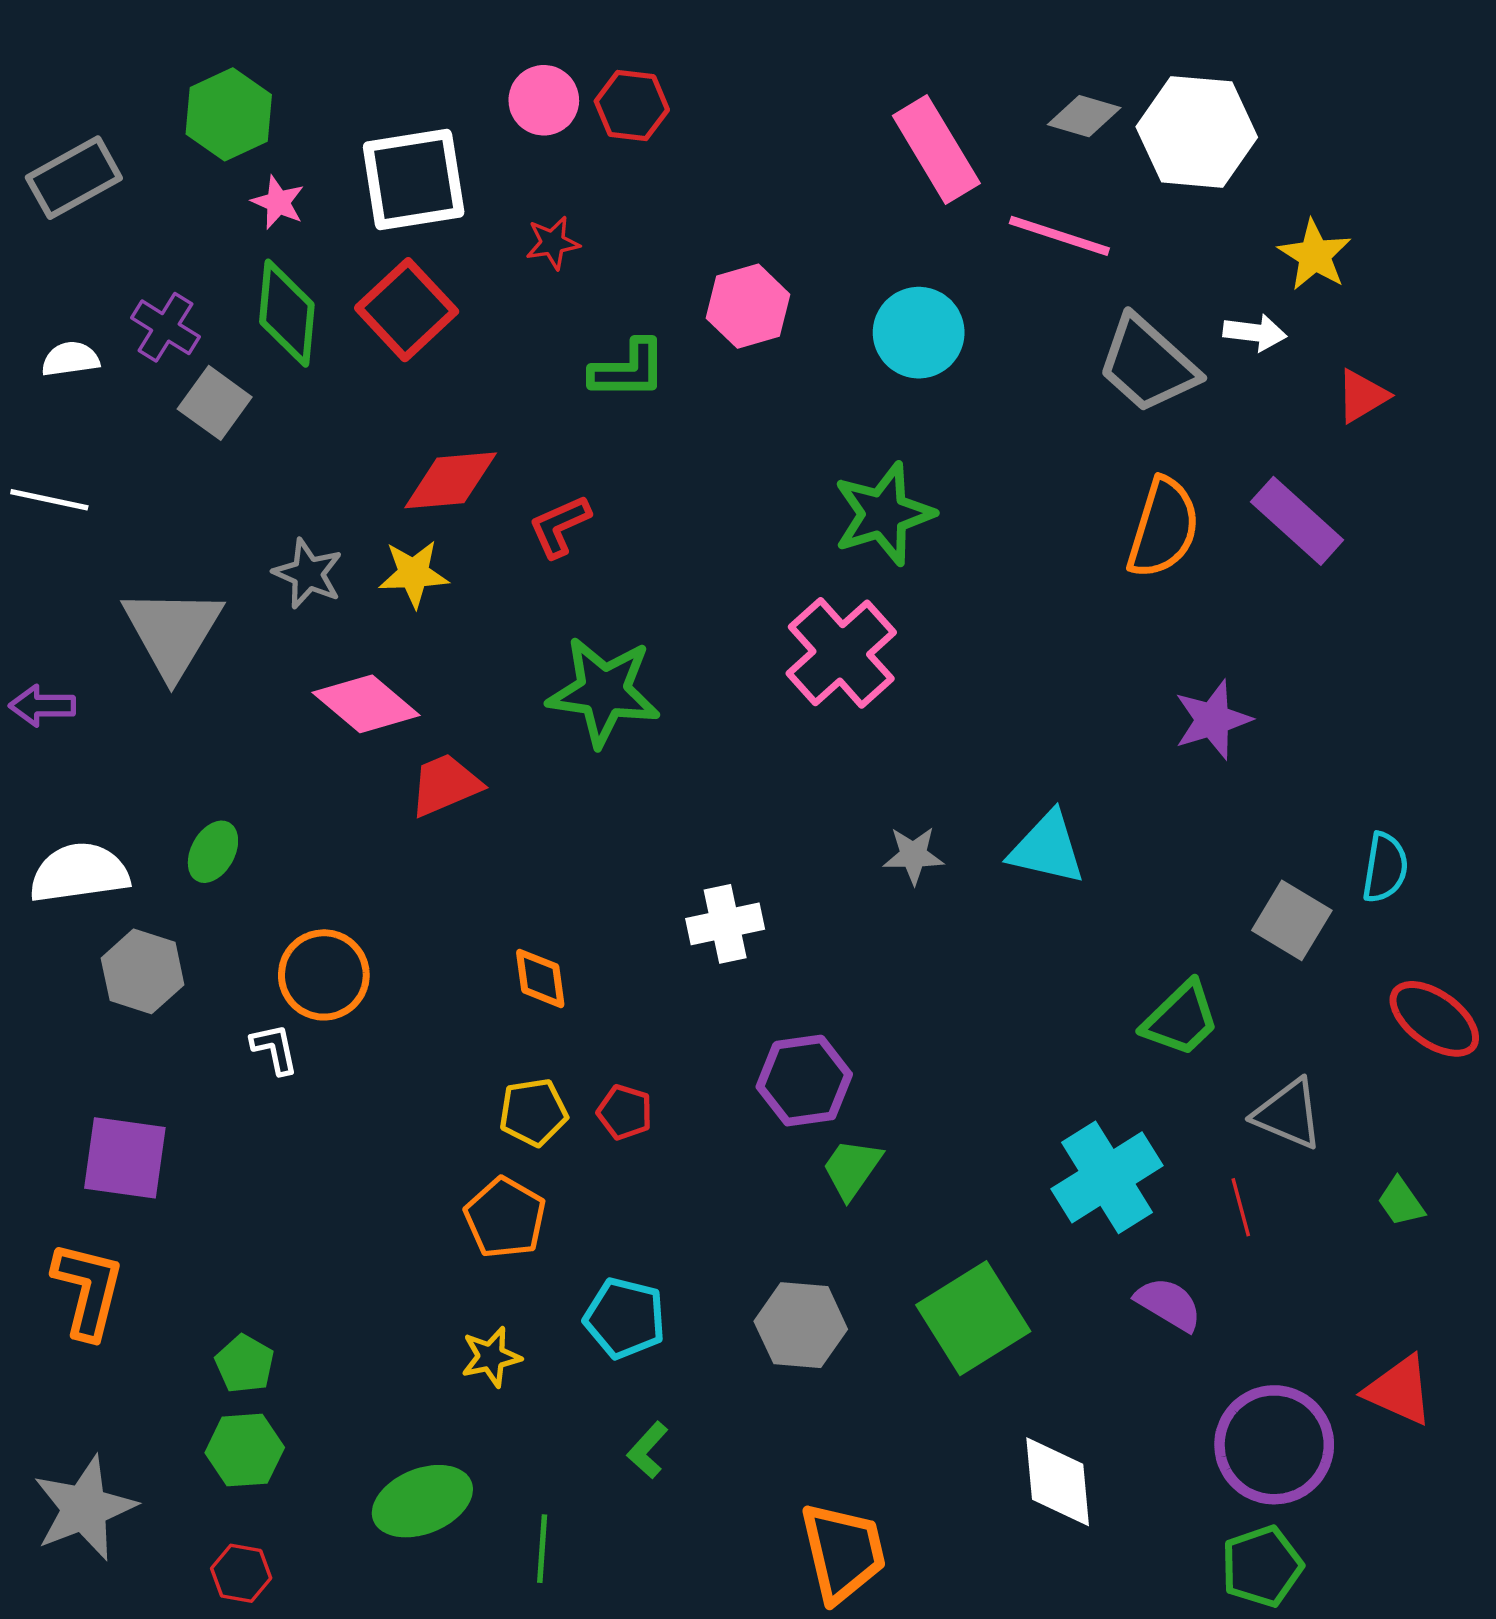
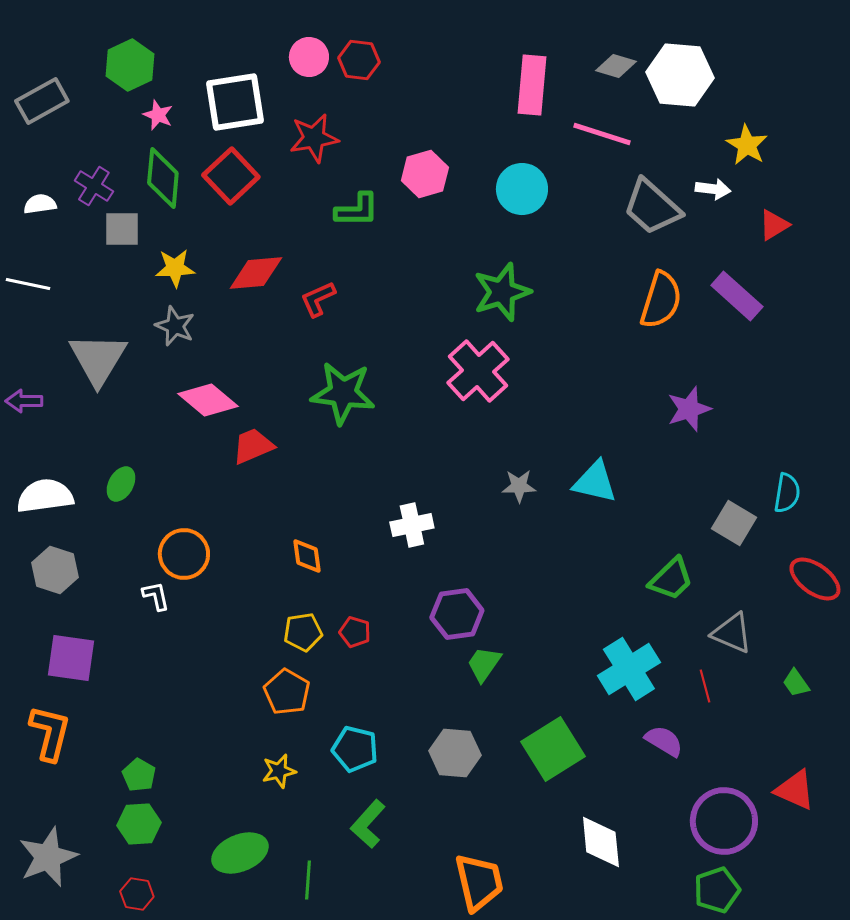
pink rectangle: (936, 150) -> (532, 85), turned 36
red star: (553, 243) -> (314, 138), size x1.6
gray square: (215, 403) -> (122, 229), turned -36
yellow star: (414, 574) -> (175, 268), moved
gray hexagon: (143, 971) -> (55, 570), moved
green L-shape: (648, 1450) -> (368, 824), size x1.5

